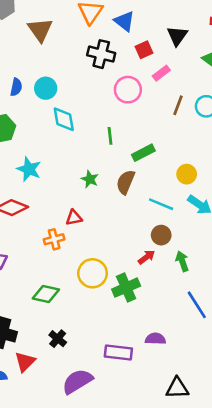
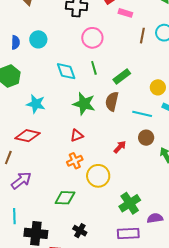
pink rectangle: (161, 73) -> (125, 13), turned 64
pink circle: (128, 90) -> (92, 38), moved
cyan diamond: (64, 119) -> (66, 71), moved
green star: (90, 179) -> (84, 104), size x1.6
orange cross: (54, 239) -> (75, 161), moved
red arrow: (147, 257) -> (120, 147), moved
green cross: (126, 288) -> (130, 203), moved

